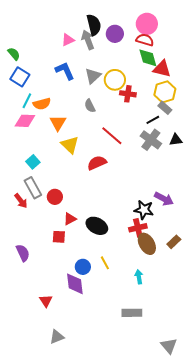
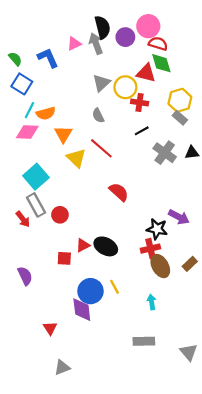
pink circle: (147, 24) -> (148, 26), moved
red triangle: (162, 69) -> (146, 73), moved
blue L-shape: (65, 71) -> (48, 58), moved
black line: (153, 120) -> (142, 131), moved
red line: (112, 136) -> (101, 148), moved
cyan square: (33, 162) -> (36, 177), size x1.6
red semicircle: (97, 163) -> (119, 192), moved, turned 66
red triangle: (70, 219) -> (83, 245), moved
blue circle: (83, 267) -> (90, 291), size x1.5
gray triangle: (169, 346) -> (189, 352), moved

